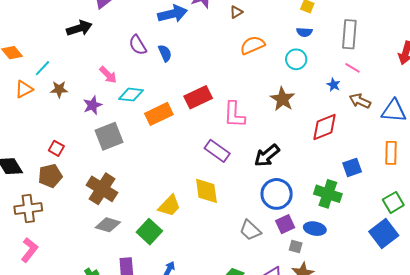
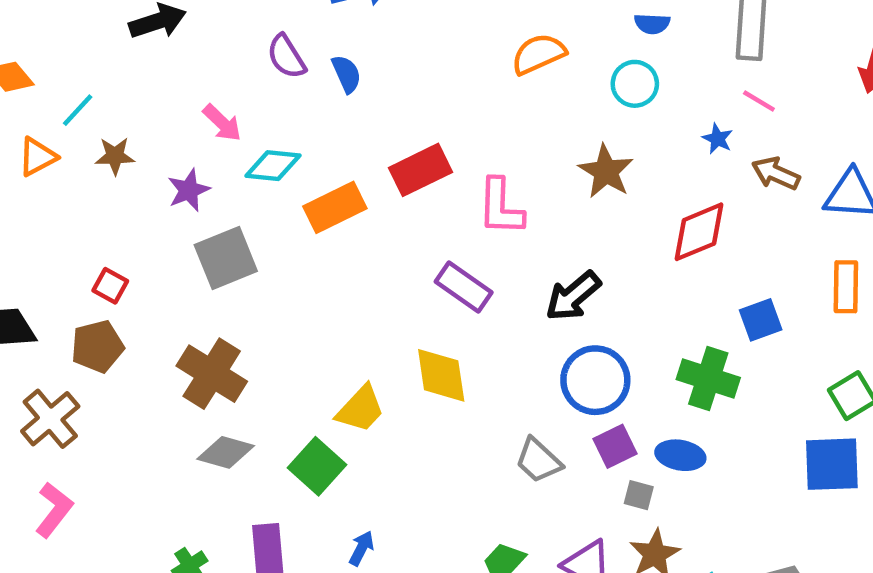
brown cross: (28, 209) -> (50, 419), turned -32
blue square: (384, 234) -> (832, 464), turned 36

